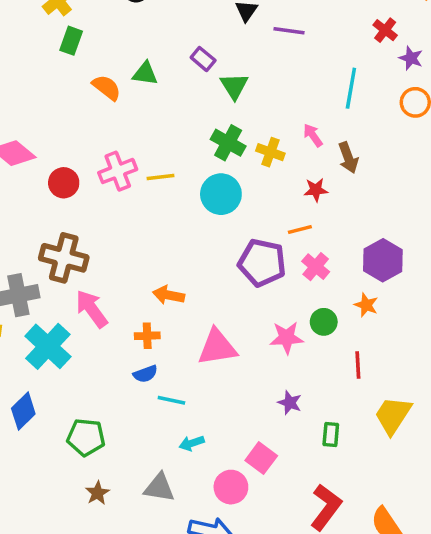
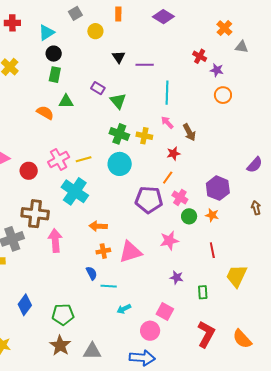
green rectangle: (71, 41) -> (55, 75), moved
cyan line: (351, 88) -> (167, 93), moved
orange line: (300, 230) -> (168, 178), turned -32
pink arrow: (92, 309) -> (55, 241), turned 40
green circle: (324, 322) -> (189, 216), moved
orange cross: (147, 336) -> (103, 251), moved
cyan cross: (48, 346) -> (75, 191), moved
blue semicircle: (145, 374) -> (92, 273), turned -88
gray triangle: (159, 488) -> (92, 351), moved
brown star: (97, 493) -> (60, 345), moved, size x1.5

